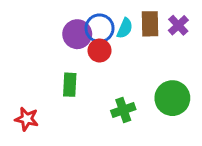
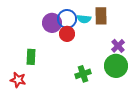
purple cross: (178, 25) -> (118, 46), moved
cyan semicircle: (125, 28) -> (84, 19), turned 72
green rectangle: (70, 85) -> (31, 57), moved

